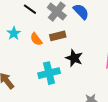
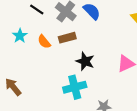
cyan cross: (49, 73) -> (75, 87), moved

